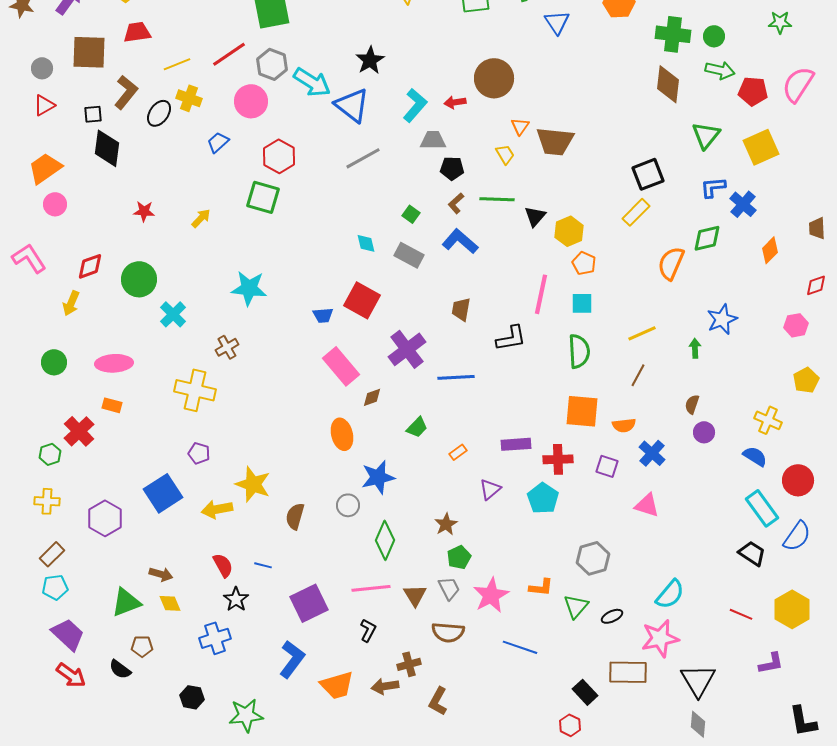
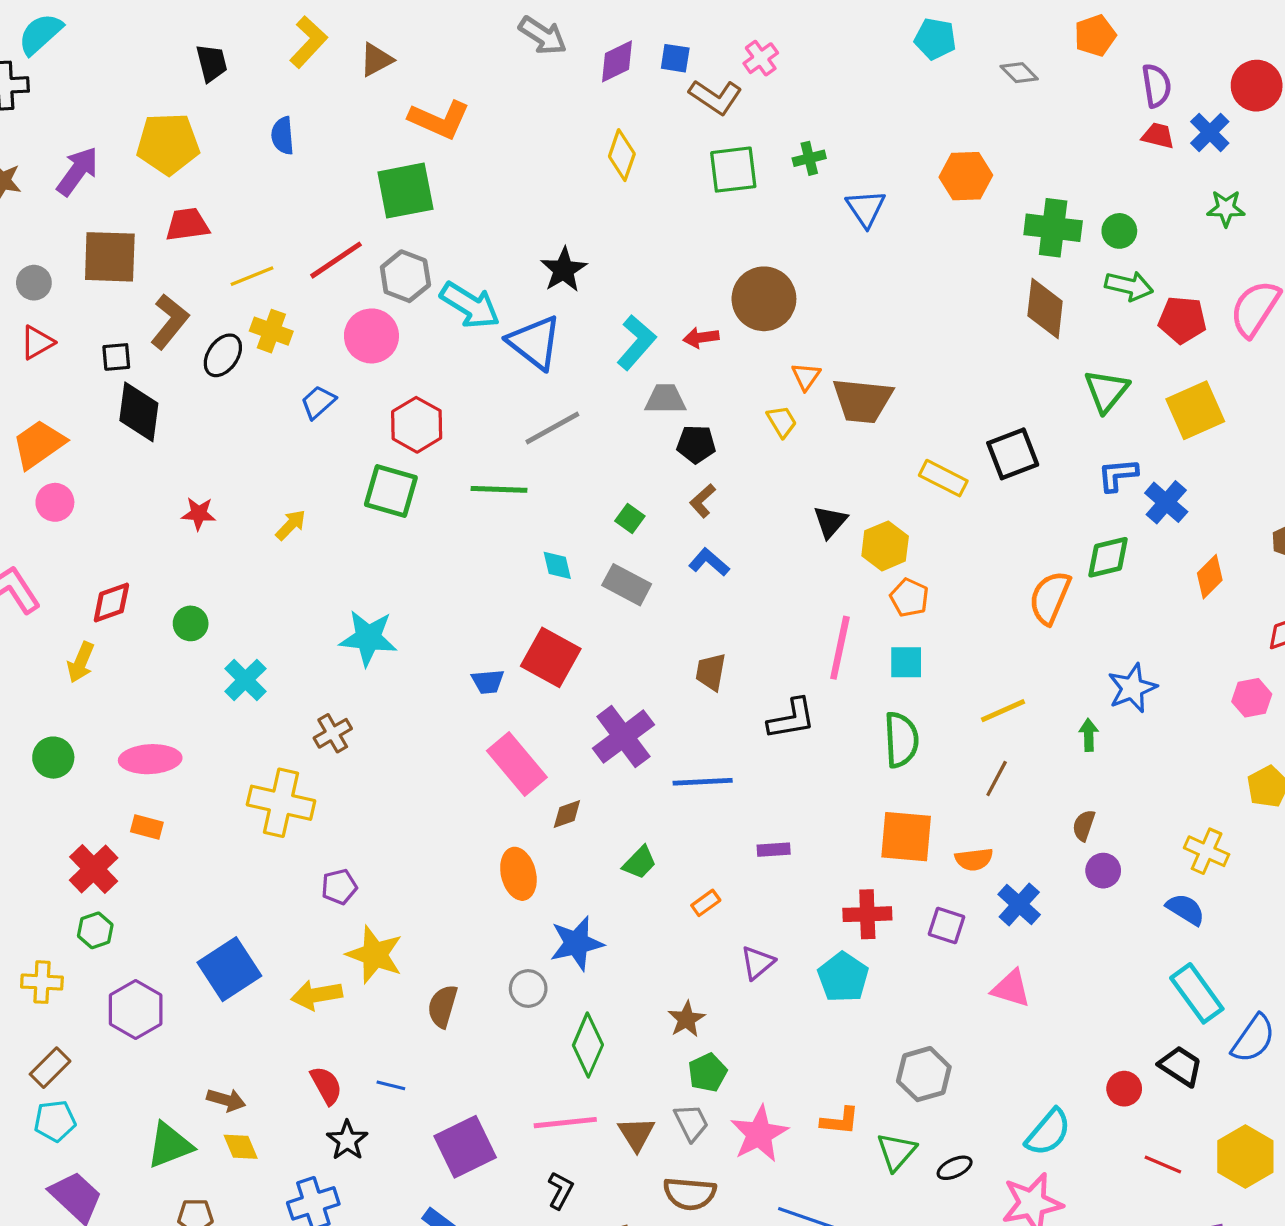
green line: (497, 199) -> (499, 489), moved
yellow rectangle: (636, 212) -> (943, 478), moved, turned 72
blue L-shape: (460, 241) -> (709, 562), size x0.7
green circle: (139, 279) -> (191, 623), size x0.6
purple rectangle: (516, 444) -> (774, 850), moved, size x0.7
purple pentagon: (199, 453) -> (339, 887), moved, turned -30
green hexagon: (50, 454) -> (95, 930), moved
red circle: (798, 480) -> (1124, 1089), moved, size x0.7

